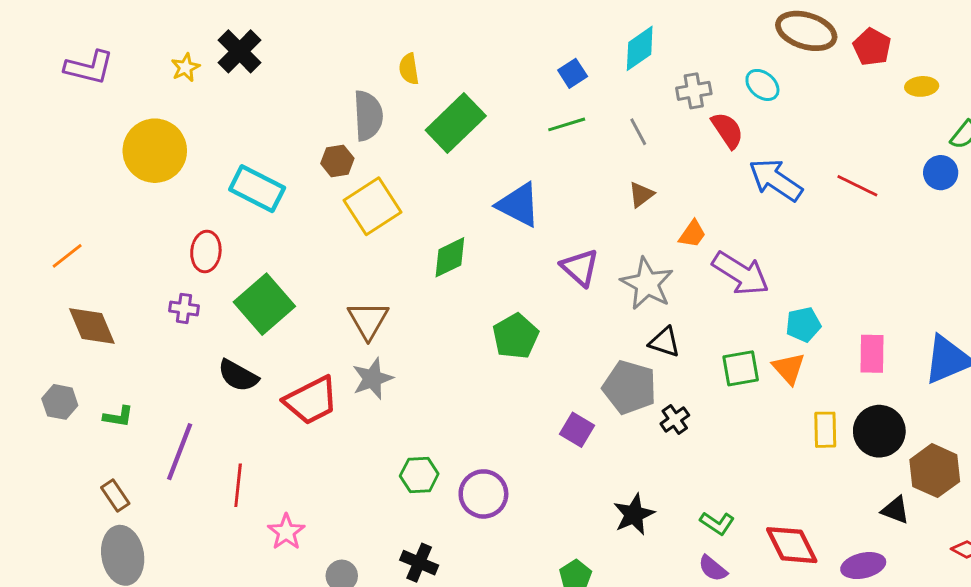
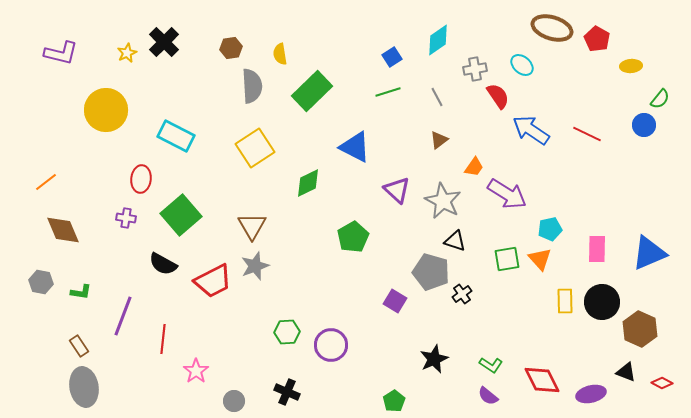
brown hexagon: (337, 161) -> (231, 48), moved
black triangle: (895, 510) -> (626, 372), moved

